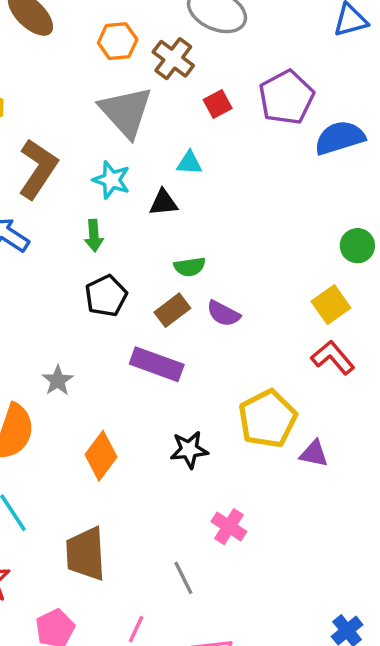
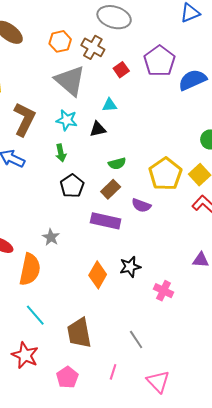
purple semicircle: (223, 314) -> (141, 205), moved
yellow pentagon: (268, 419) -> (165, 174), moved
orange diamond: (101, 456) -> (98, 275), moved
pink cross: (229, 527) -> (164, 291), moved

